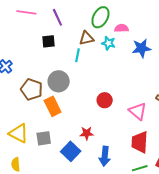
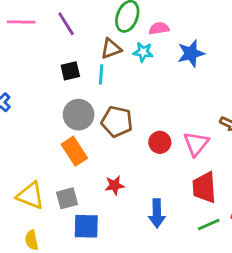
black square: (48, 41) -> (70, 71), moved
brown pentagon: (32, 89) -> (117, 122), moved
red circle: (105, 100) -> (160, 142), moved
pink triangle: (138, 111) -> (196, 144), turned 36
red star: (87, 133) -> (115, 185), moved
blue square: (71, 151) -> (86, 226), moved, turned -36

